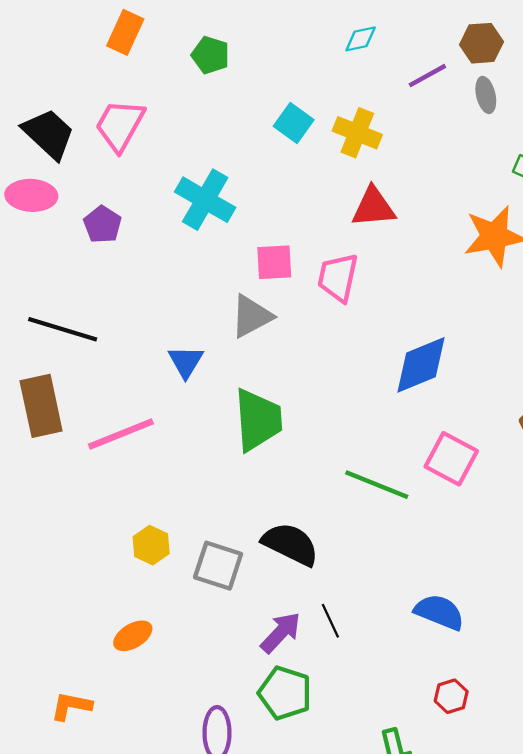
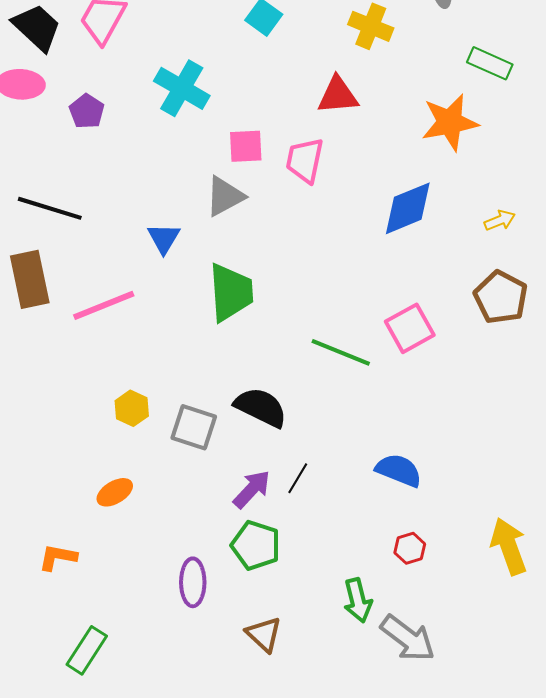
yellow cross: (357, 133) -> (371, 26), moved
blue diamond: (421, 365) -> (408, 208), moved
pink square: (451, 459) -> (410, 328), turned 33
black line: (330, 621) -> (298, 478), turned 56

